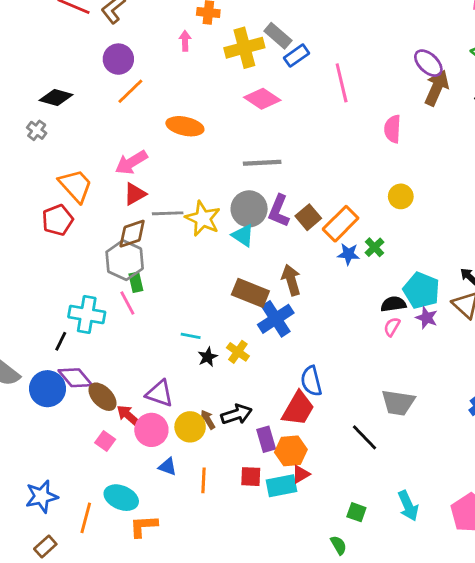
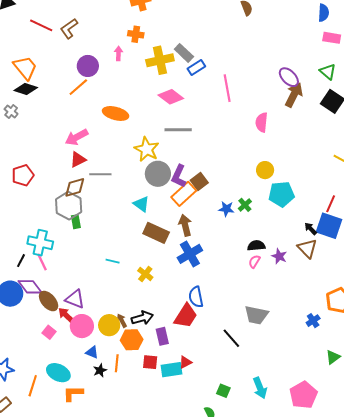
purple circle: (118, 59) -> (88, 66), moved
gray line: (262, 163) -> (178, 130), moved
orange trapezoid: (76, 186) -> (25, 68), moved
yellow star: (203, 219) -> (147, 149), moved
orange rectangle: (341, 224) -> (184, 194), moved
cyan triangle: (243, 235) -> (141, 204), moved
cyan pentagon: (421, 290) -> (281, 194), moved, turned -30
pink line: (127, 303) -> (42, 262), moved
blue cross: (276, 319) -> (190, 254), moved
black star: (208, 357) -> (100, 370), moved
purple triangle: (160, 393) -> (75, 299), moved
orange hexagon: (291, 451) -> (132, 340), moved

